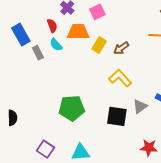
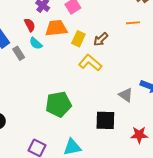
yellow L-shape: (120, 78) -> (90, 63), moved
gray triangle: (140, 106) -> (126, 95), turned -42
black square: (117, 116) -> (105, 120), moved

